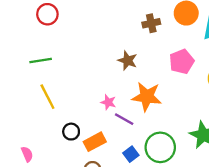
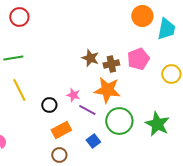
brown cross: (151, 23) -> (111, 64), moved
black circle: (71, 132) -> (49, 105), moved
green circle: (160, 147) -> (119, 121), moved

